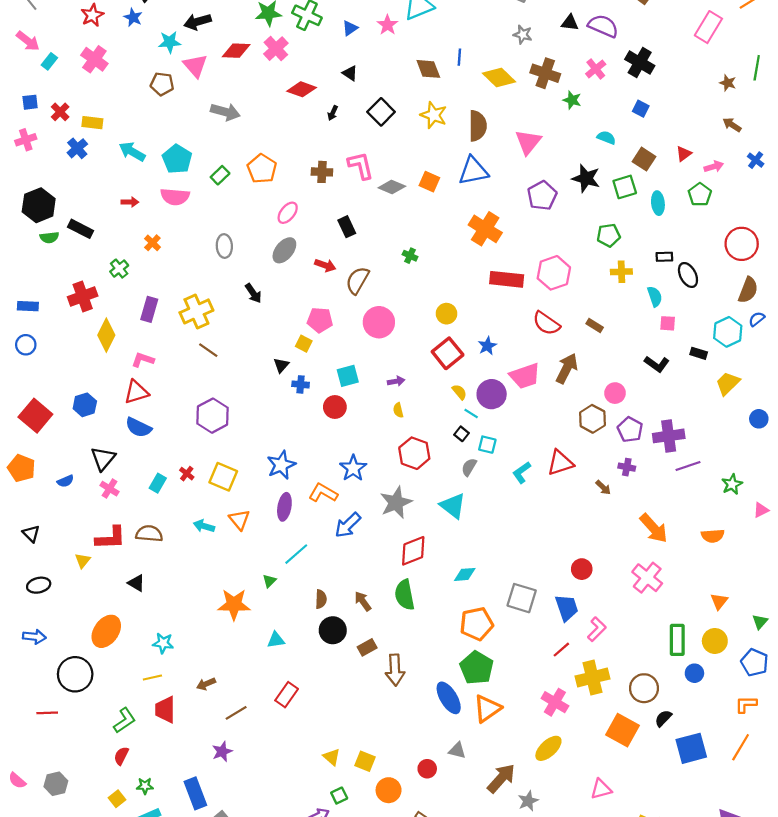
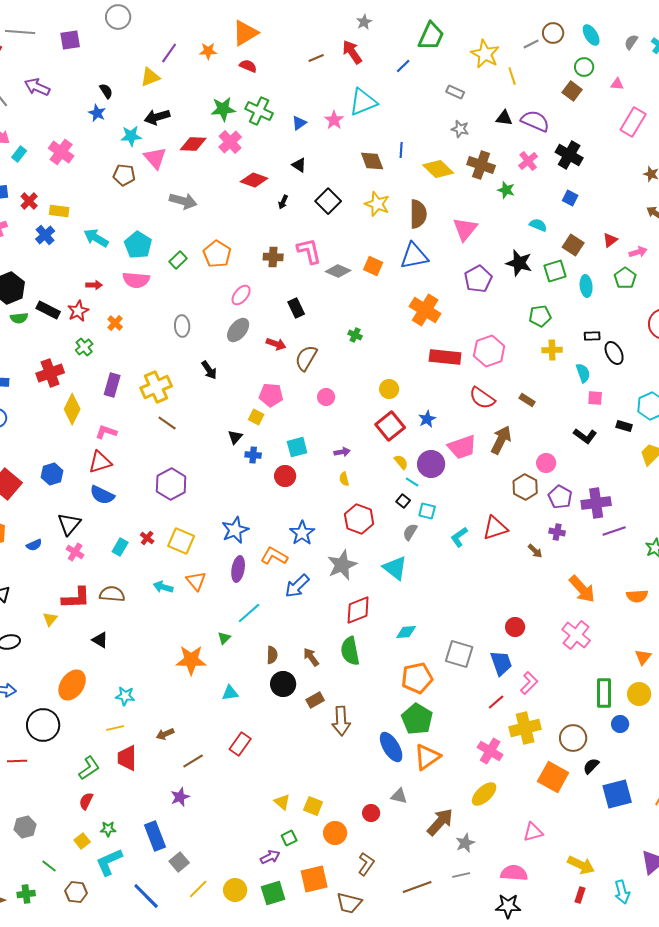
red star: (92, 15) -> (78, 311), moved
pink circle: (379, 322) -> (326, 397), size x0.6

